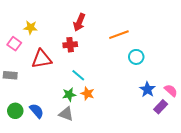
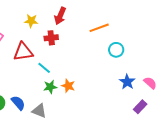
yellow star: (31, 27) -> (31, 21), moved
cyan line: (78, 75) -> (44, 68), moved
purple rectangle: (161, 107) -> (140, 107), moved
gray triangle: (66, 114) -> (39, 111), moved

